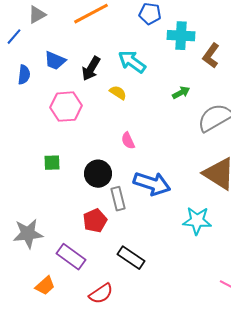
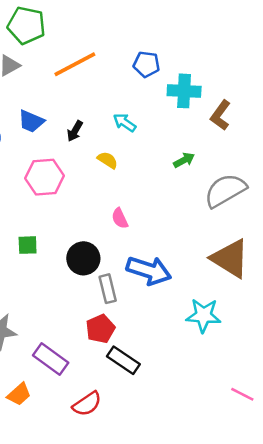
cyan arrow: (132, 62) -> (125, 123), size x0.7
black arrow: (91, 69) -> (75, 131), size x0.7
red pentagon: (95, 221) -> (100, 329), moved

